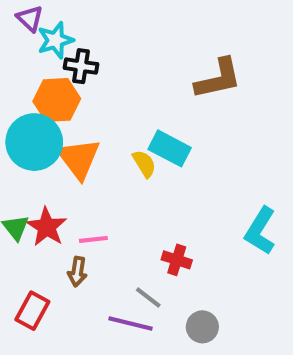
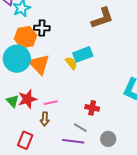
black cross: (81, 66) -> (42, 28), moved
cyan rectangle: (170, 148) -> (83, 54), turned -42
red star: (47, 227) -> (27, 99), turned 30

